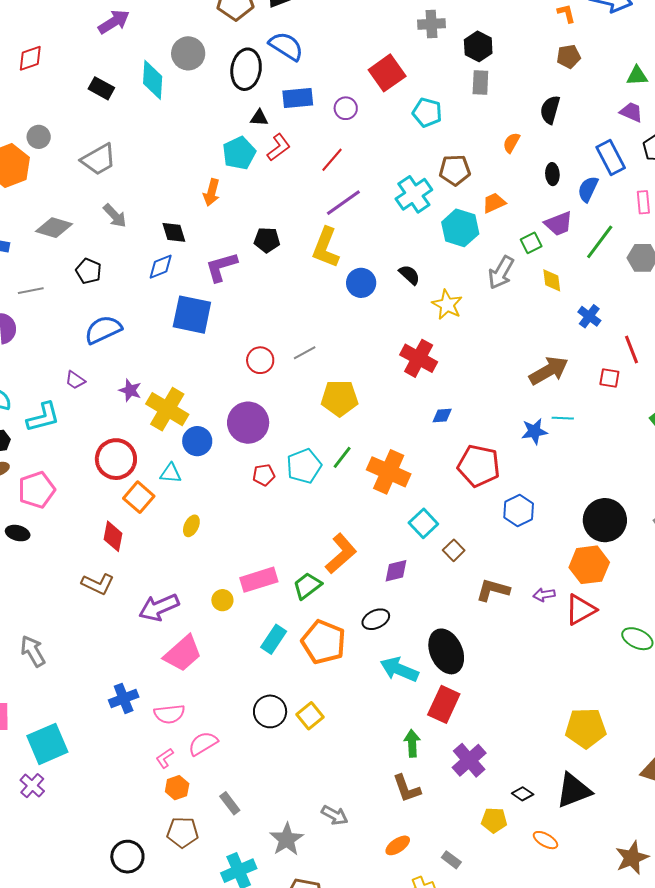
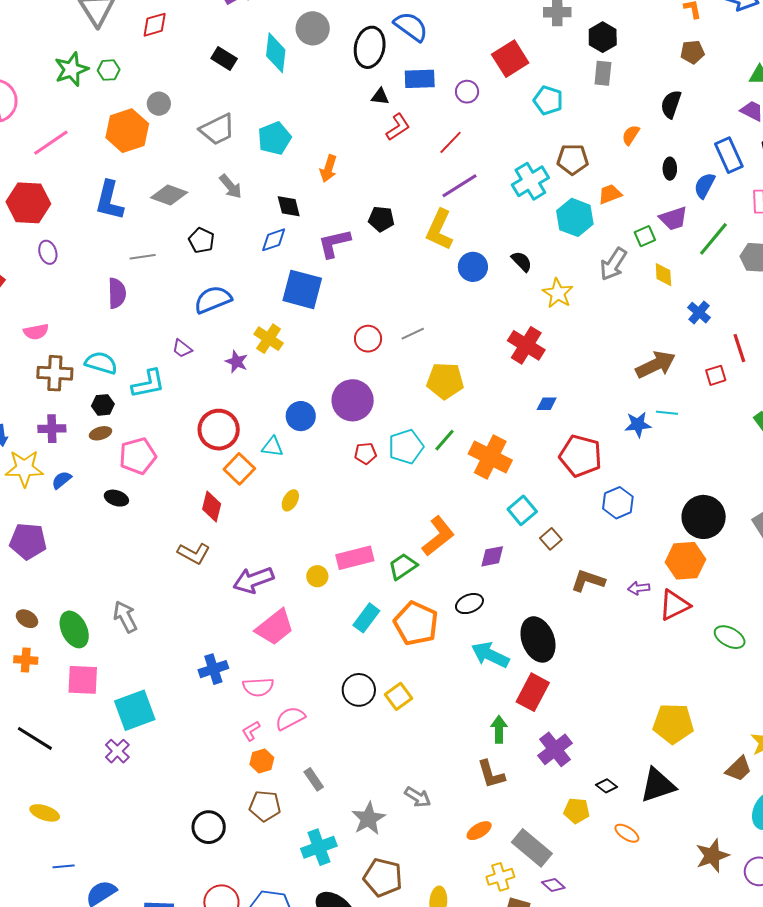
cyan pentagon: (239, 153) -> (274, 138), moved
red square: (609, 378) -> (716, 375), turned -30
yellow cross: (167, 409) -> (269, 339), moved, size x0.7
gray rectangle: (451, 860) -> (532, 848), size x2.0

